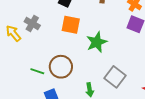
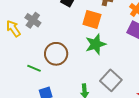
orange square: (71, 25) -> (92, 19), moved
brown circle: (61, 67) -> (56, 54), moved

